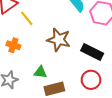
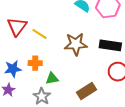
green triangle: (40, 72) -> (52, 78), moved

